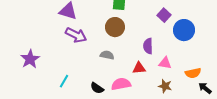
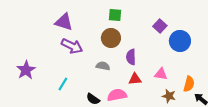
purple semicircle: (148, 46) -> (131, 57), moved
orange semicircle: (193, 73) -> (189, 84), turned -63
cyan line: (64, 81) -> (63, 84), moved
brown star: (165, 86) -> (169, 96), moved

